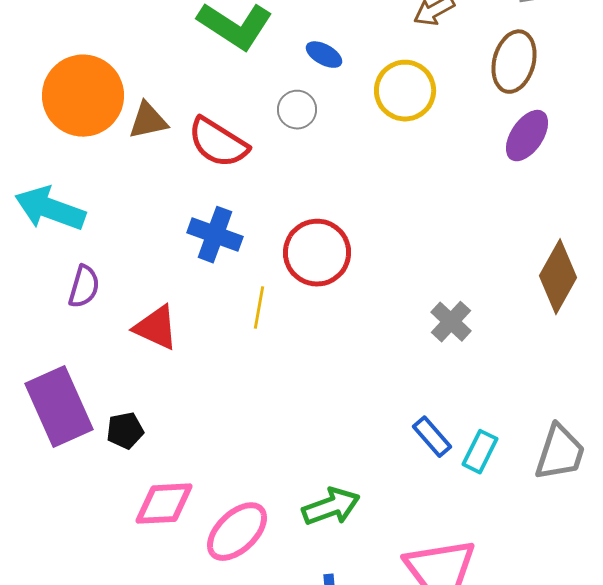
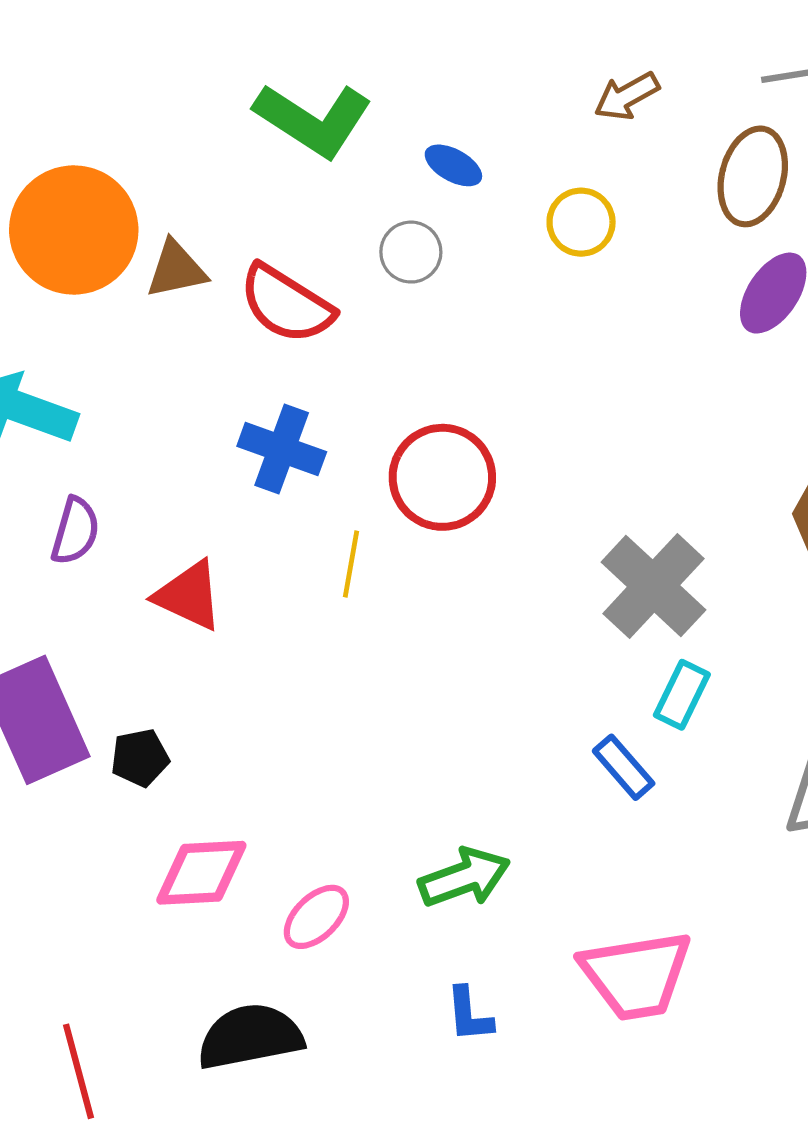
yellow circle: (405, 91) -> (581, 222), size x0.7
gray cross: (451, 322) -> (653, 586), size x1.6
cyan rectangle: (480, 452) -> (682, 695), moved
pink ellipse: (237, 532) -> (316, 917), size x0.7

